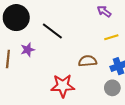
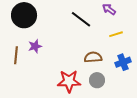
black line: (52, 31) -> (81, 19), moved
gray circle: (112, 88) -> (97, 80), moved

